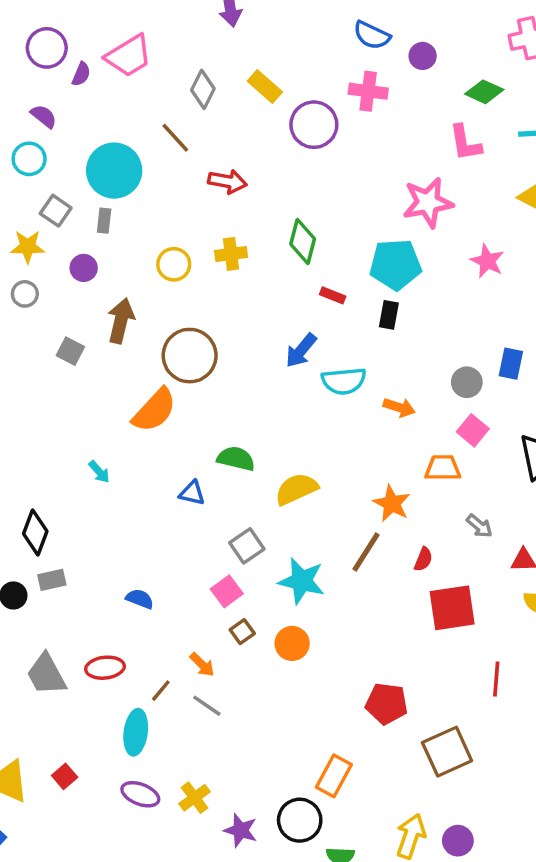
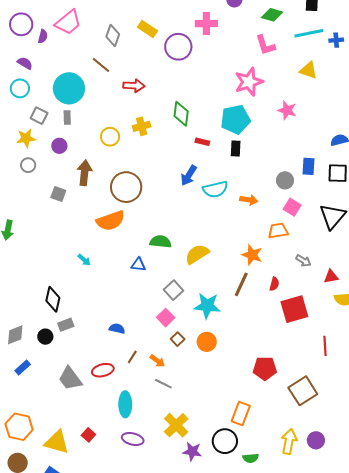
orange semicircle: (154, 410) -> (111, 221), turned 36
brown line: (161, 691) -> (132, 357), moved
yellow cross: (195, 798) -> (176, 425), moved, size x1.4

